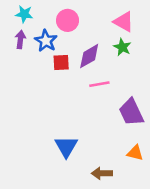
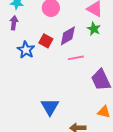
blue star: (46, 41) -> (26, 50), moved
red square: (61, 62) -> (46, 41), turned 32

